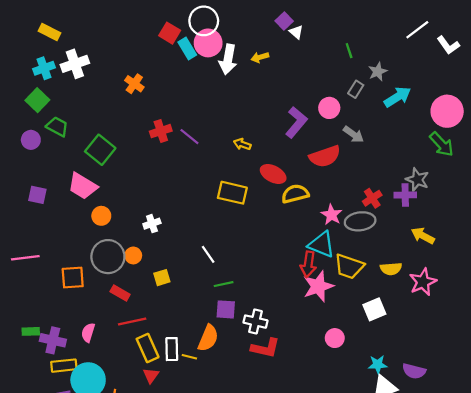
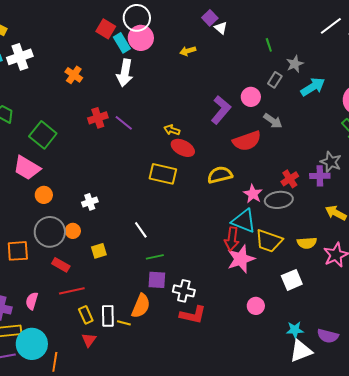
white arrow: (228, 59) -> (125, 73), moved
red ellipse: (273, 174) -> (183, 148), moved
yellow rectangle: (148, 348) -> (86, 315), size x0.7

